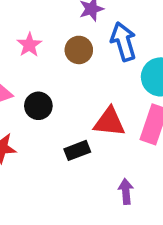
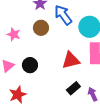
black rectangle: (77, 150) -> (73, 88), moved

